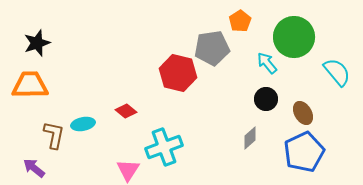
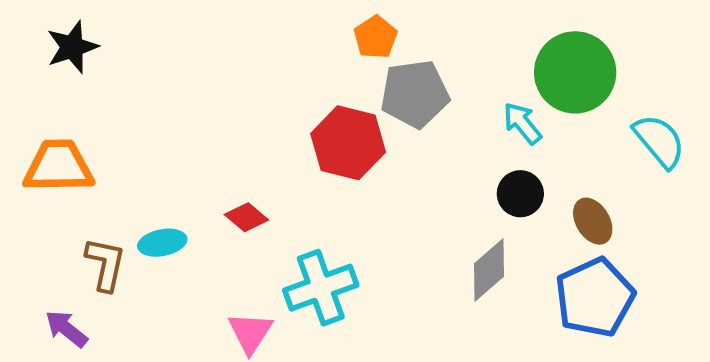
orange pentagon: (240, 21) -> (376, 37), moved
black star: (37, 43) -> (72, 47), moved
gray diamond: (250, 138) -> (489, 270), size x1.4

